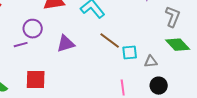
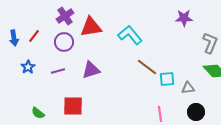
purple circle: (33, 29) -> (64, 42), moved
purple triangle: (66, 44) -> (91, 70), moved

